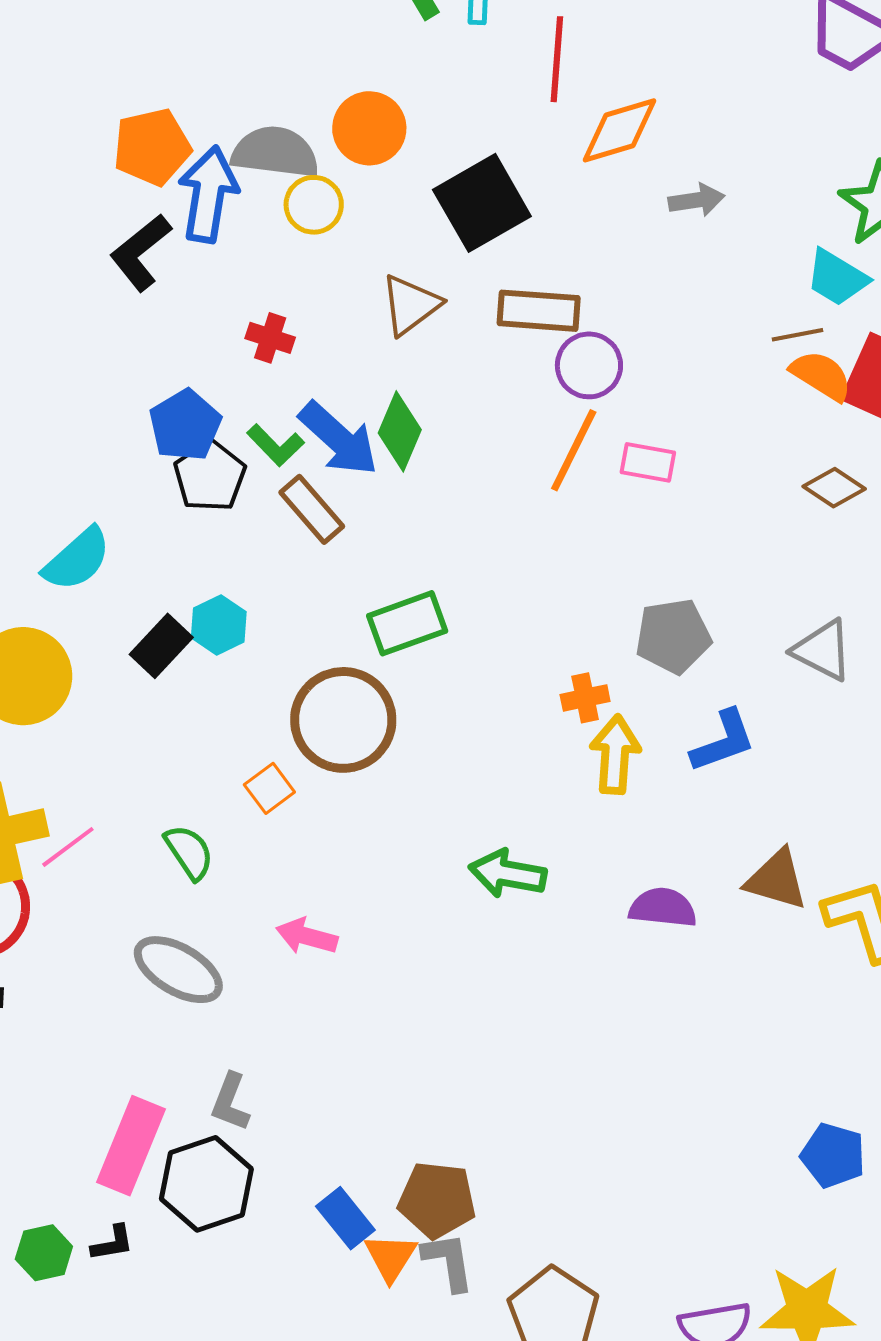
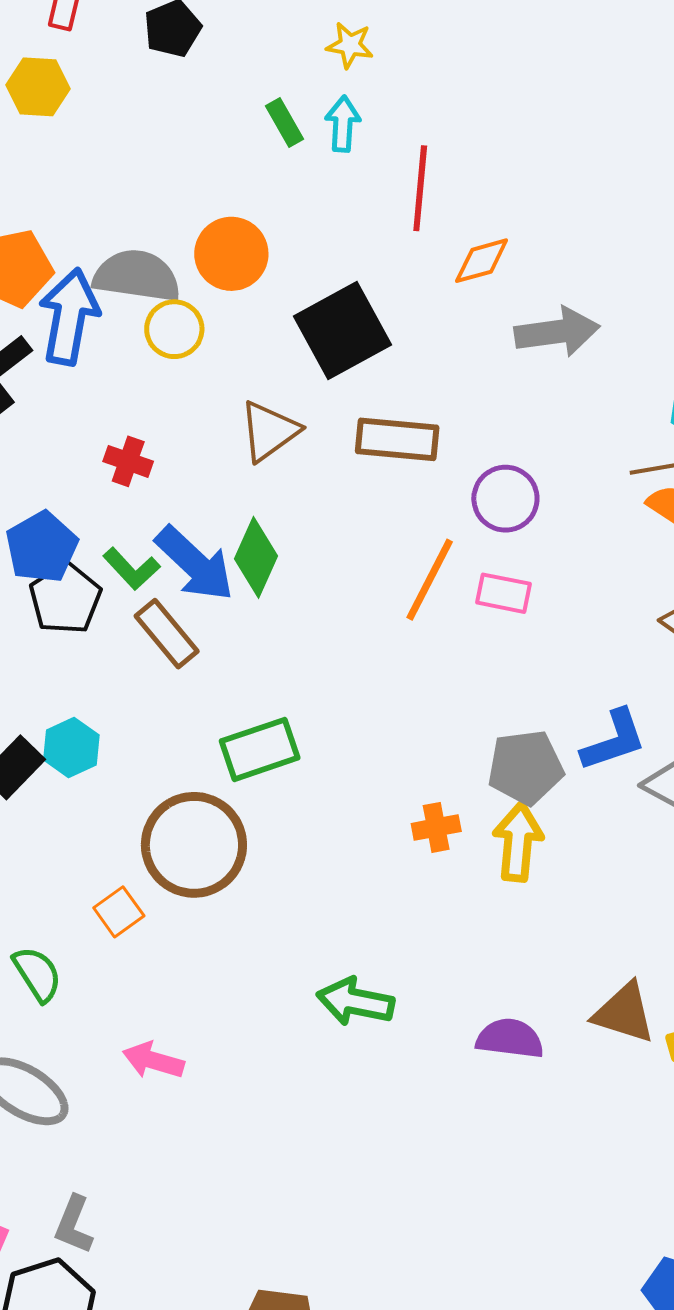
orange diamond: (620, 130) -> (482, 261), size x0.7
gray arrow: (696, 200) -> (557, 332), size x1.5
purple circle: (589, 365) -> (505, 499), moved
blue L-shape: (723, 741) -> (614, 740), moved
yellow arrow: (615, 755) -> (518, 842), moved

